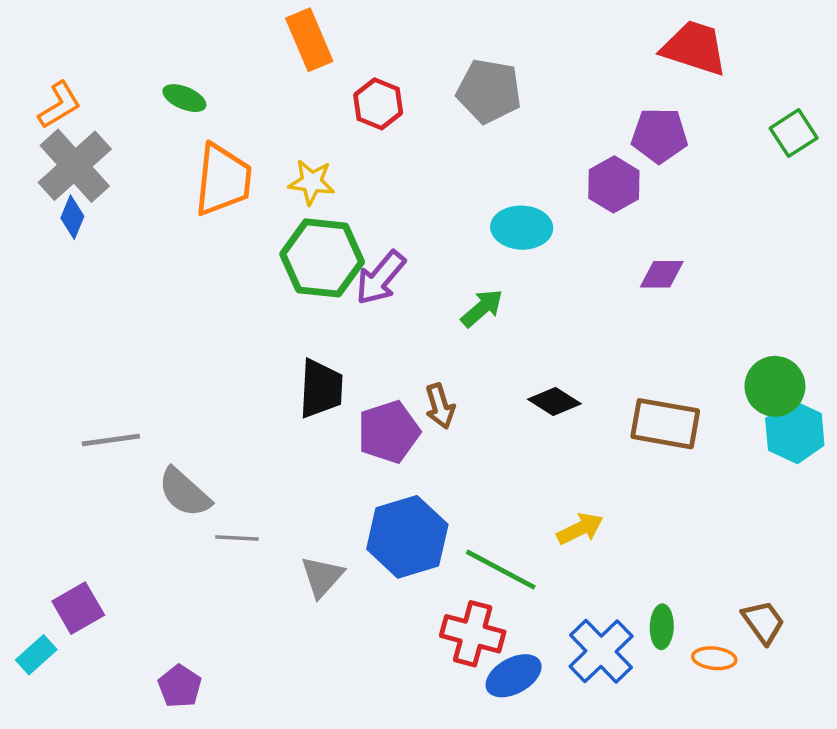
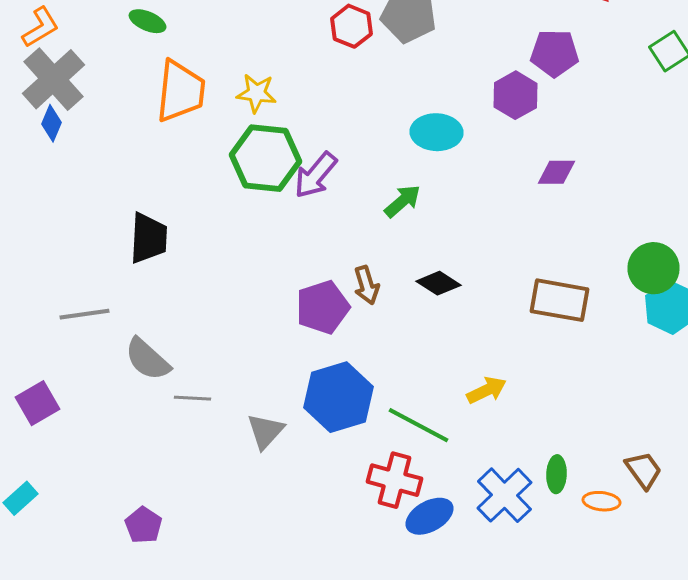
red hexagon: (378, 104) -> (352, 26), moved
black trapezoid: (321, 389) -> (148, 238), moved
black diamond: (554, 401) -> (438, 283), moved
purple square: (78, 608) -> (38, 403), moved

